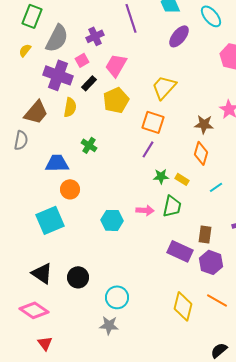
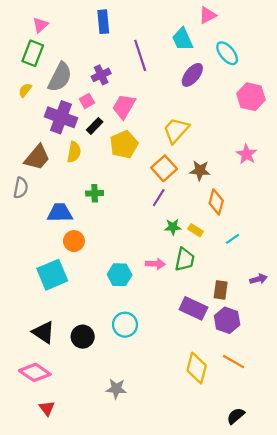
orange square: (153, 122) -> (164, 168), turned 30
brown star: (204, 124) -> (200, 170), moved
green cross: (89, 145) -> (95, 193), turned -35
cyan circle: (117, 297) -> (125, 325), moved

